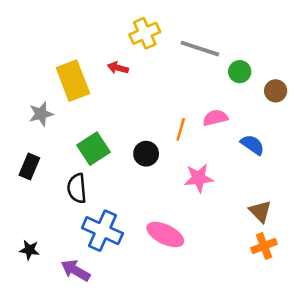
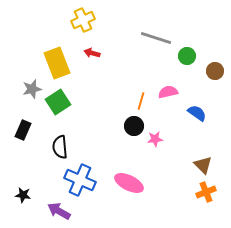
yellow cross: (145, 33) -> (83, 20), moved
green square: (94, 149) -> (58, 102), moved
black circle: (146, 154) -> (134, 126), moved
pink star: (199, 178) -> (155, 139), size x0.7

